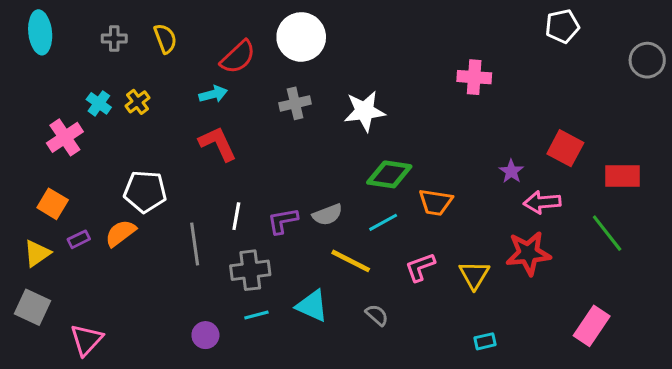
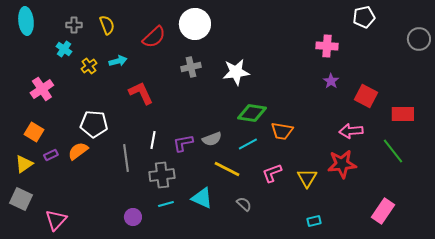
pink cross: (474, 77) -> (327, 46), moved
cyan arrow: (213, 94) -> (118, 61), moved
cyan cross: (99, 103) -> (64, 49), moved
purple star: (511, 171) -> (331, 81), moved

